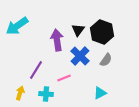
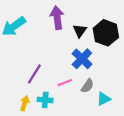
purple arrow: (57, 40) -> (57, 18), moved
gray semicircle: (106, 60) -> (87, 86), moved
yellow arrow: (20, 93) -> (25, 103), moved

